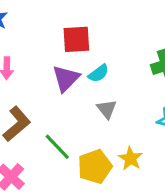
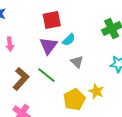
green line: (57, 147) -> (47, 75), moved

